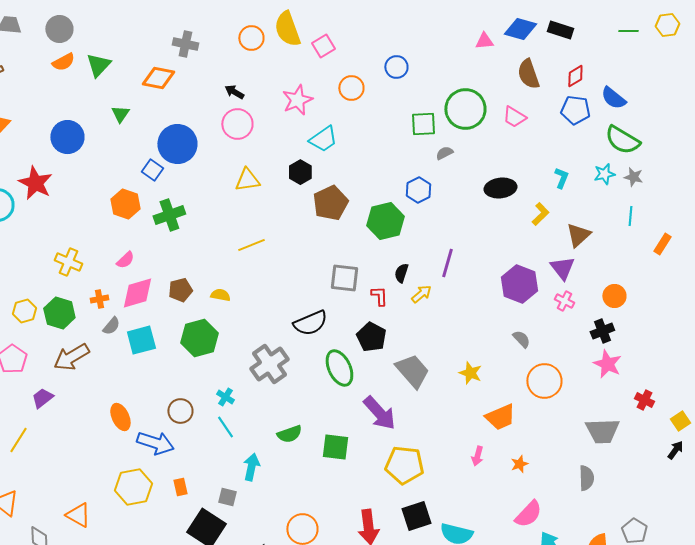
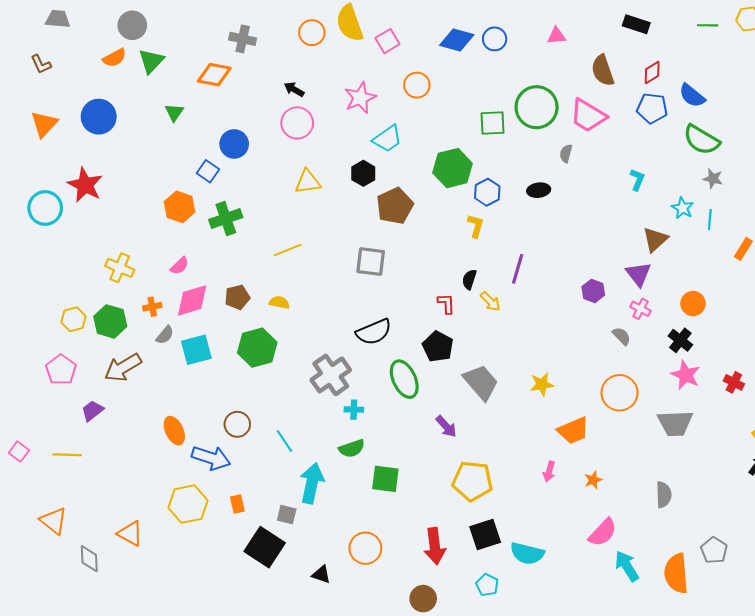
gray circle: (59, 29) -> (132, 25), moved
blue diamond: (520, 29) -> (457, 40), moved
blue circle: (396, 67) -> (495, 39), moved
pink trapezoid: (514, 117) -> (588, 116), size x1.5
blue circle: (67, 137) -> (99, 117), moved
blue circle: (177, 144) -> (234, 144), size x0.7
gray semicircle: (444, 153) -> (566, 153), moved, turned -48
cyan star: (604, 174) -> (683, 208), moved, turned -30
black ellipse: (500, 188) -> (539, 190), moved, size x0.7
yellow L-shape: (540, 214) -> (476, 226), moved, turned -30
green hexagon: (385, 221) -> (453, 168), moved
yellow line: (251, 245) -> (288, 250), moved
gray square: (344, 278) -> (371, 262), moved
purple hexagon: (519, 284) -> (593, 291), size x0.6
yellow arrow: (421, 294) -> (490, 301), turned 85
black cross: (602, 331) -> (680, 340), turned -30
gray semicircle: (521, 339) -> (622, 336), moved
yellow star: (470, 373) -> (542, 384), turned -30
cyan cross: (225, 397) -> (354, 410), moved, turned -30
red cross: (644, 400) -> (734, 382), moved
purple arrow: (379, 413) -> (446, 426), size x0.6
gray trapezoid: (602, 431) -> (675, 423), moved
yellow line: (18, 440) -> (67, 455), turned 60
green square: (335, 447) -> (385, 479), moved
cyan arrow: (251, 467) -> (312, 483), size x1.4

